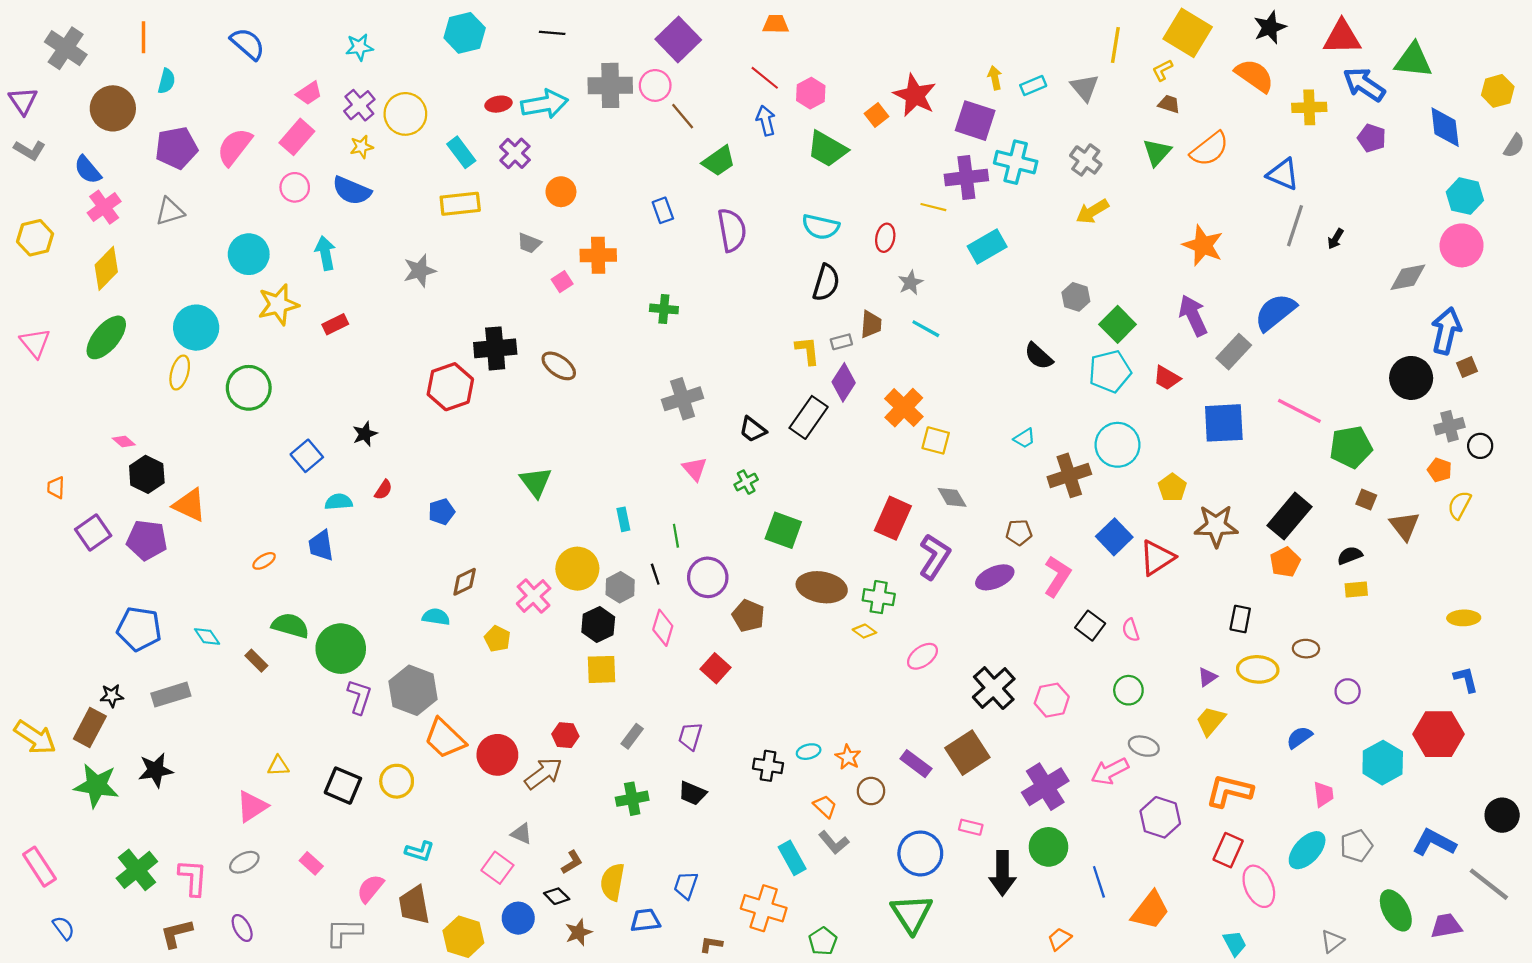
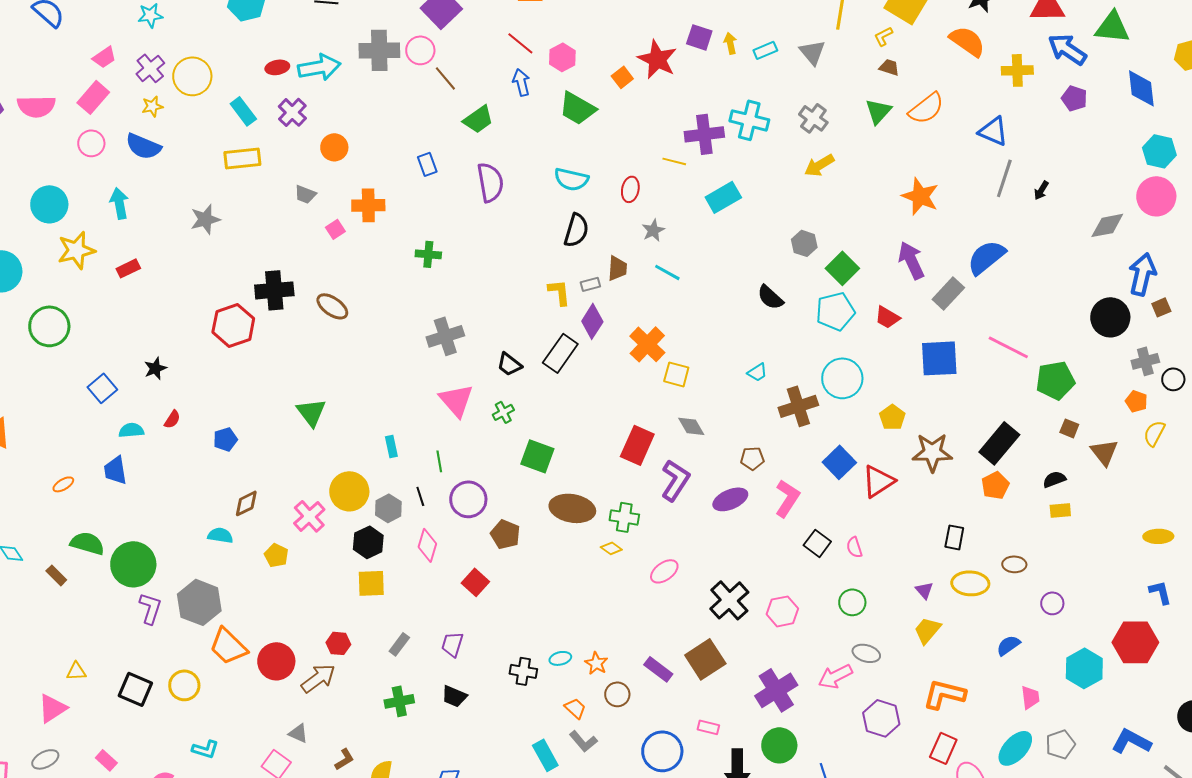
purple square: (975, 121) -> (699, 37), moved, size x0.7
pink semicircle: (234, 147) -> (36, 106), turned -129
pink triangle: (695, 469) -> (456, 400), size x1.5
purple triangle: (1207, 677) -> (924, 590), turned -36

